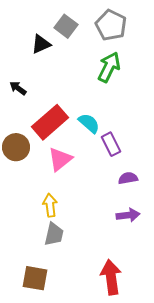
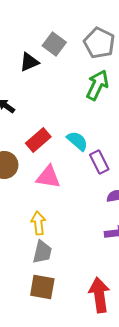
red rectangle: (50, 122) -> (38, 140), size x0.7
pink triangle: (60, 159) -> (48, 177), turned 48
brown square: (35, 278) -> (42, 287), moved

